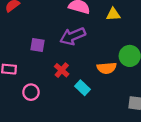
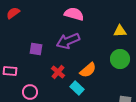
yellow triangle: (113, 14) -> (120, 31), moved
orange semicircle: (107, 68) -> (88, 70), moved, turned -36

